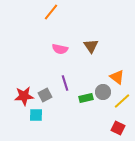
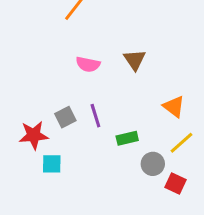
gray circle: (103, 92) -> (153, 164), moved
gray square: (45, 95) -> (65, 117), moved

